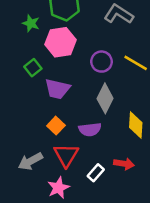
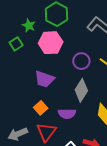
green square: (33, 68) -> (16, 44), moved

